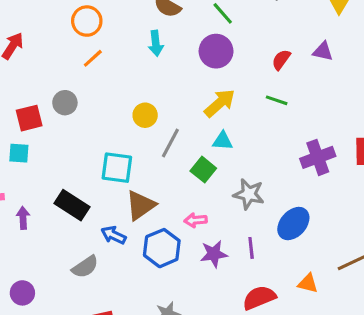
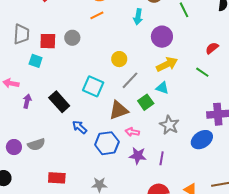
purple circle: (216, 51) -> (162, 37), moved
brown triangle: (141, 205) -> (119, 110), moved
blue ellipse: (293, 224) -> (202, 140), moved
gray semicircle: (85, 267) -> (36, 144), moved

